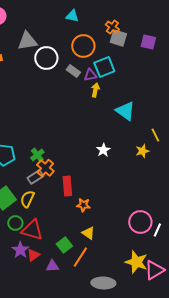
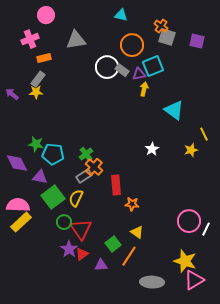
white circle: (46, 58) -> (107, 67), moved
red triangle: (32, 230) -> (81, 229), turned 40
pink triangle: (154, 270) -> (194, 280), moved

